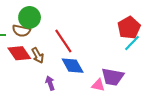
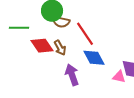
brown semicircle: (21, 31) -> (61, 22), moved
purple arrow: (50, 83) -> (72, 75), size x1.5

